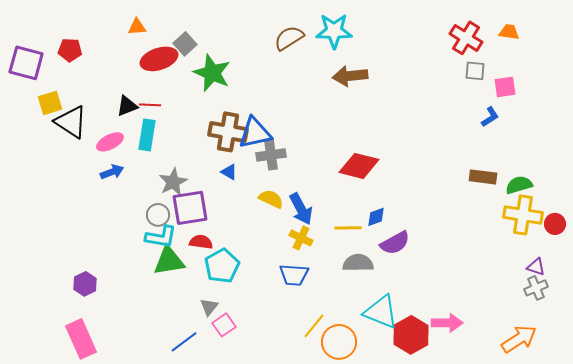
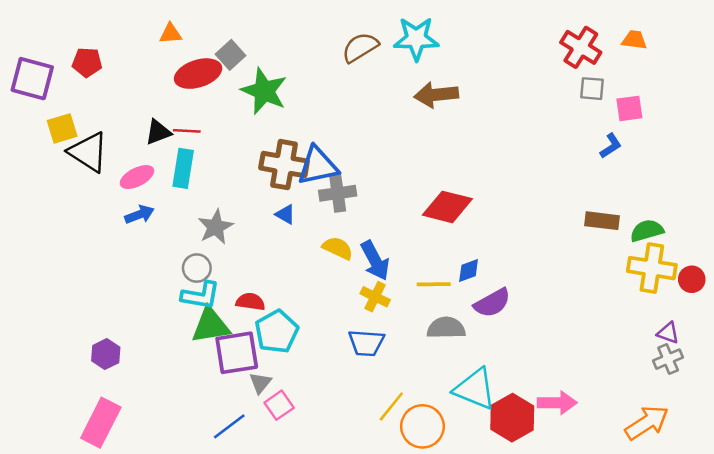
purple square: (190, 208) -> (237, 353), moved
pink rectangle: (81, 339) -> (101, 423), turned 51

